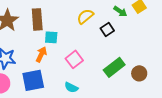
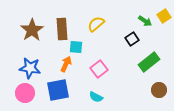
yellow semicircle: (85, 16) -> (96, 24), moved
green rectangle: (114, 67) -> (149, 62), moved
brown circle: (139, 73) -> (159, 90), moved

